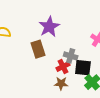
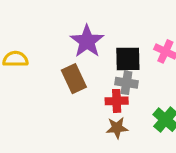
red cross: (63, 67) -> (117, 101), turned 32
black square: (83, 68) -> (128, 59), moved

